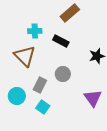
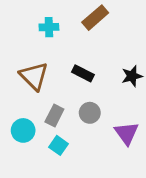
cyan cross: (35, 31) -> (49, 27), moved
black rectangle: (61, 41) -> (83, 73), moved
gray circle: (63, 74) -> (90, 113), moved

